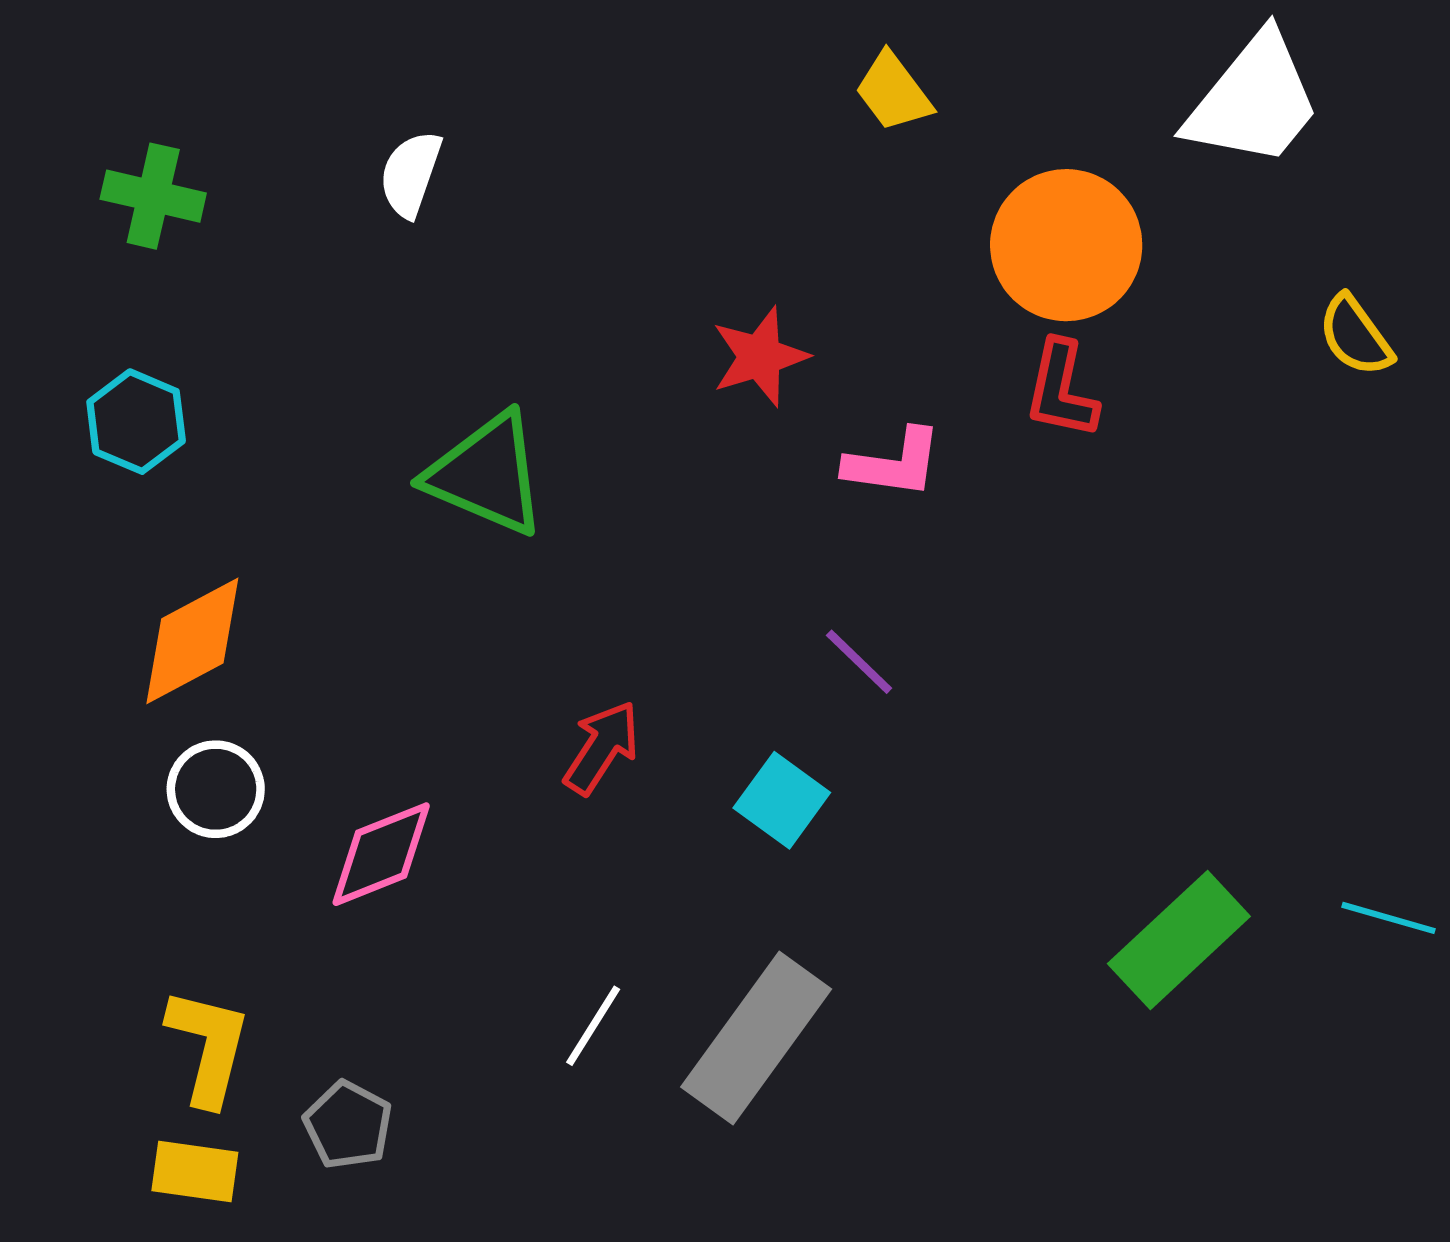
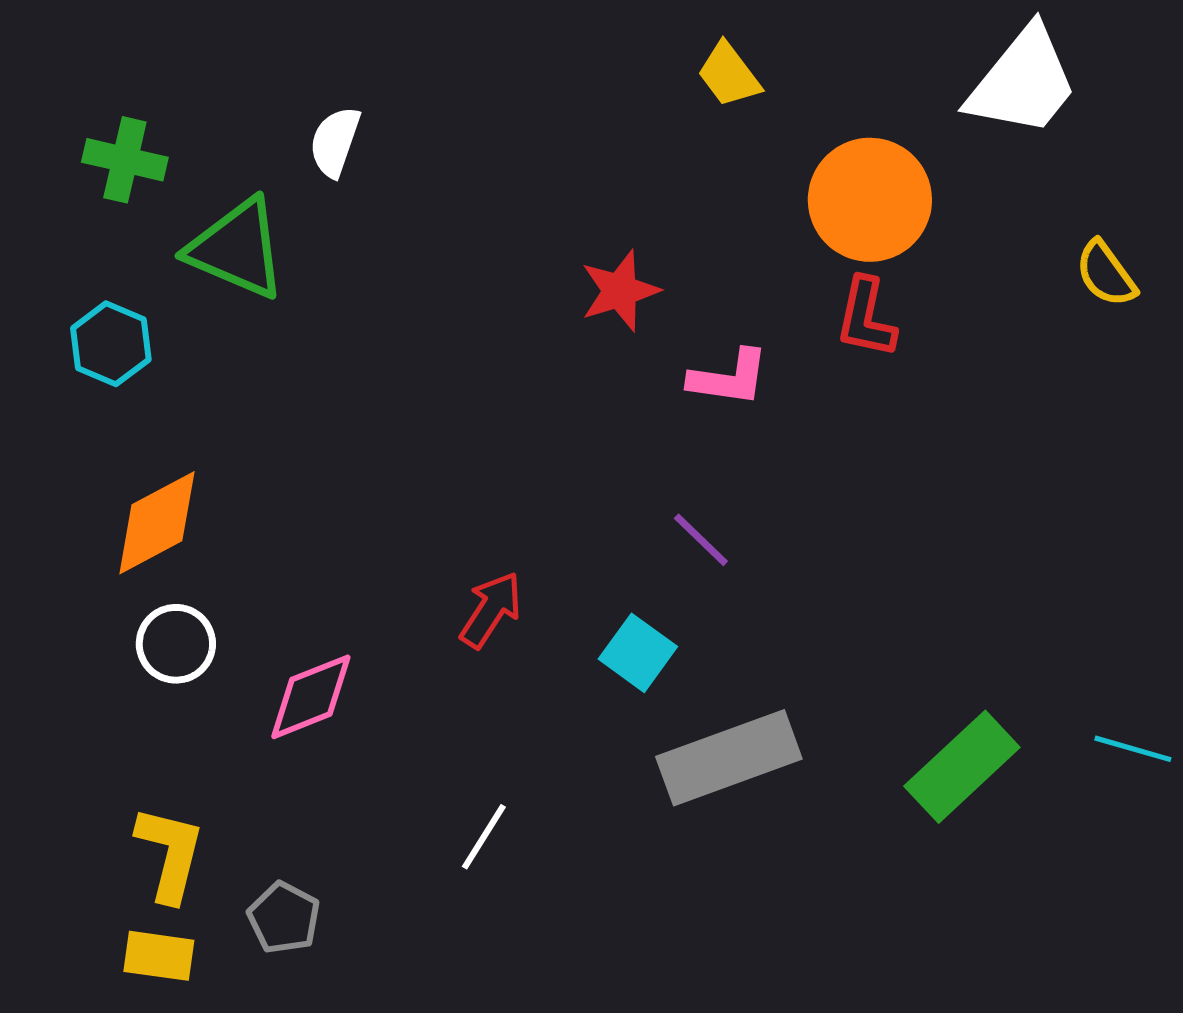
green triangle: (487, 474) -> (237, 249), moved
gray rectangle: (756, 1038) -> (729, 758), moved, turned 34

